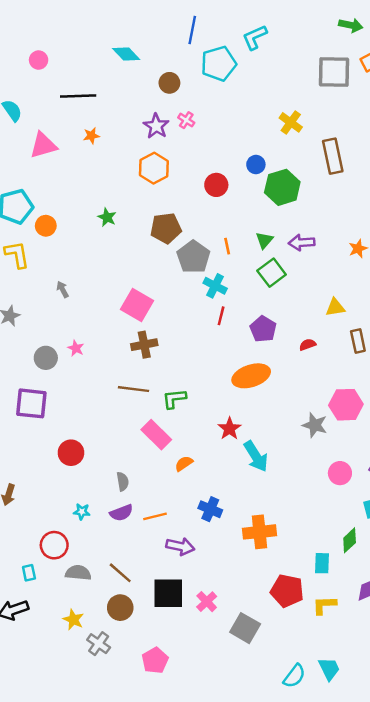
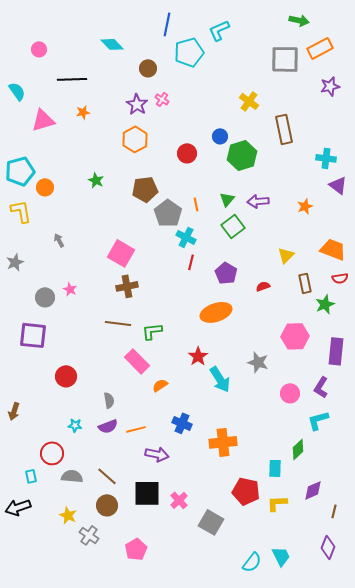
yellow triangle: (335, 307) -> (286, 255), turned -36
gray star: (315, 425) -> (258, 362), moved

